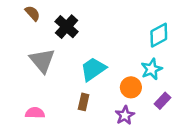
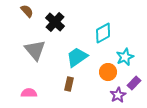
cyan diamond: (159, 35) -> (103, 33), moved
purple star: (125, 115) -> (118, 95), moved

